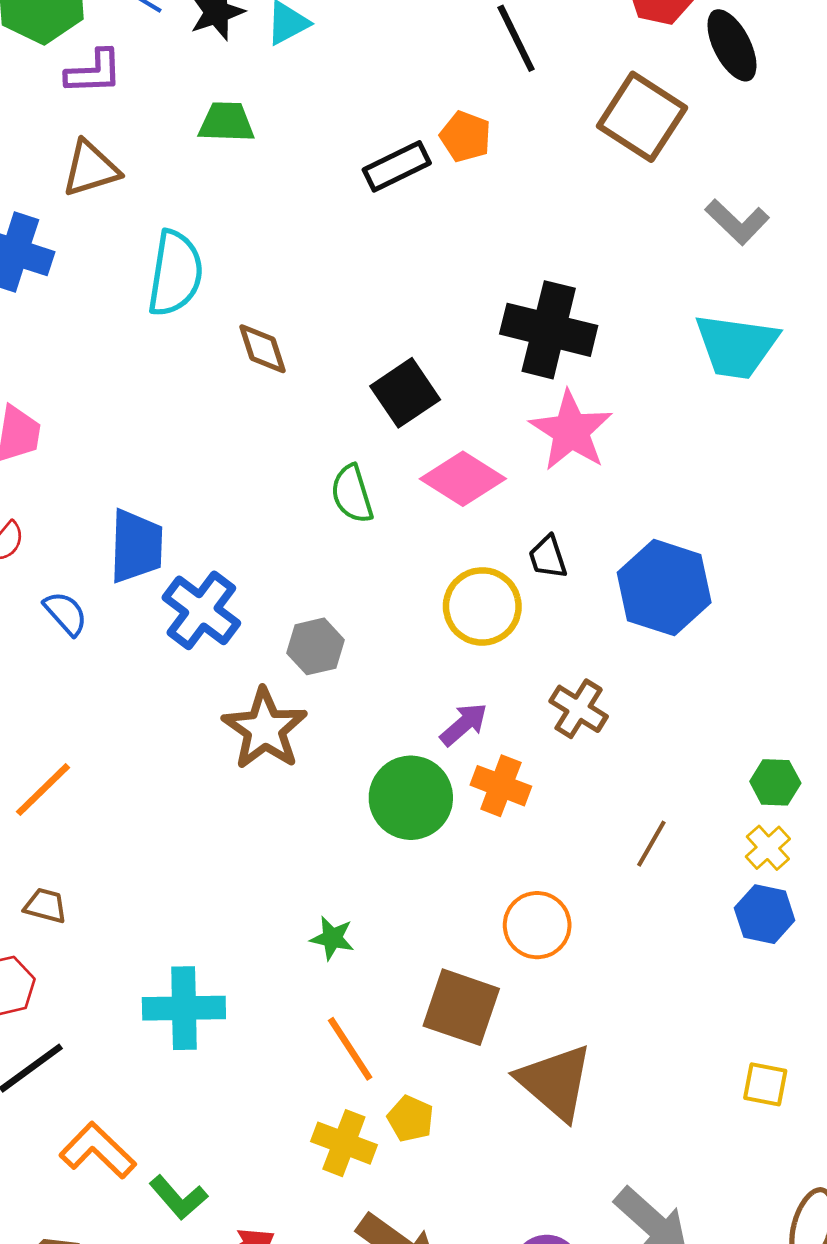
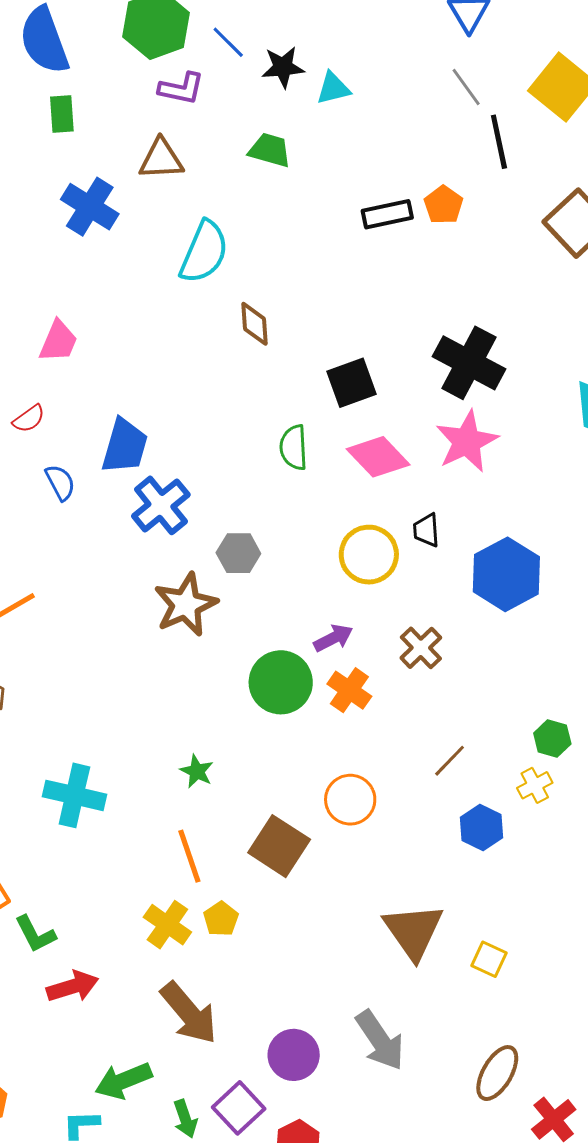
blue hexagon: (765, 914) -> (481, 828), moved
brown triangle: (555, 1082) -> (413, 931), moved

